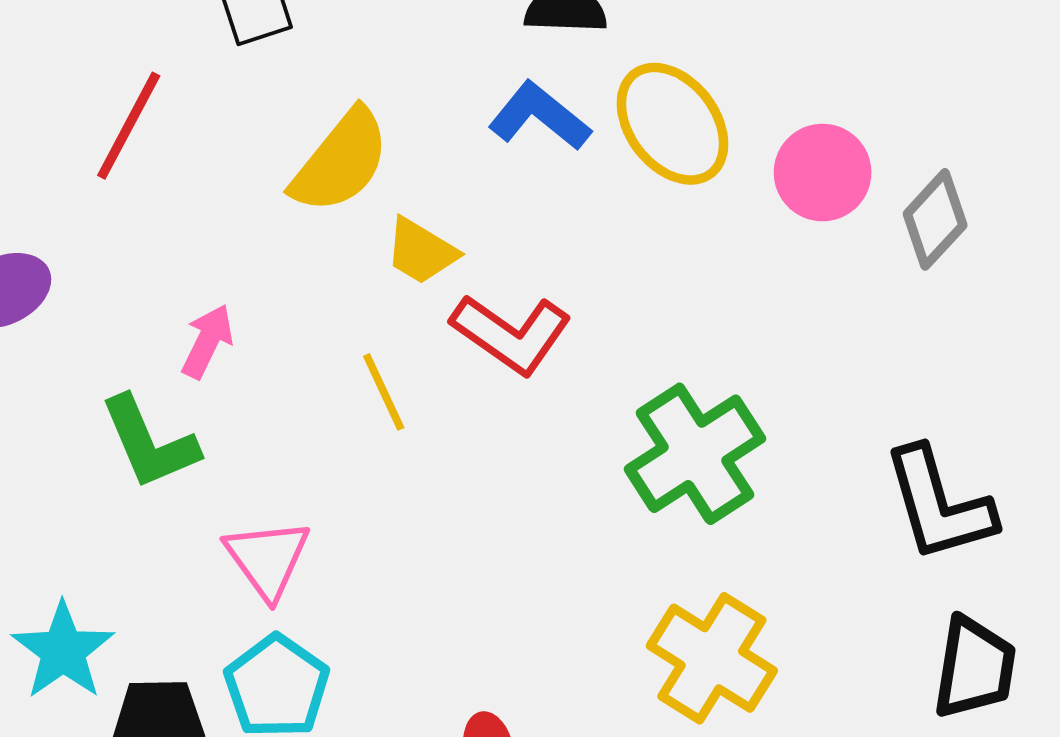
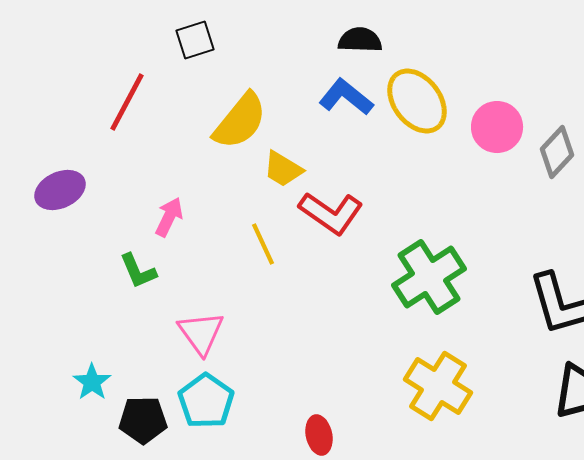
green L-shape: (149, 443) -> (138, 271), size x0.7
cyan star: (63, 651) -> (92, 382), size x0.7

